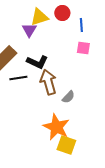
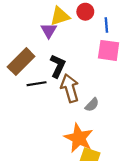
pink square: (83, 48) -> (109, 50), size x1.5
black L-shape: (37, 62) -> (58, 66), turned -90

